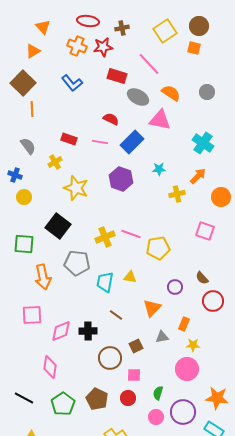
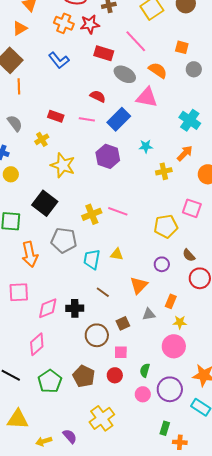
orange square: (194, 48) -> (182, 47), moved
yellow pentagon: (158, 248) -> (166, 226), moved
pink diamond: (50, 367) -> (37, 344), turned 40

